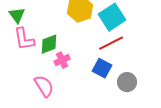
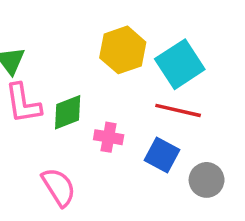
red line: (111, 43) -> (178, 110), turned 40
pink cross: (62, 60) -> (109, 137), moved, turned 35

